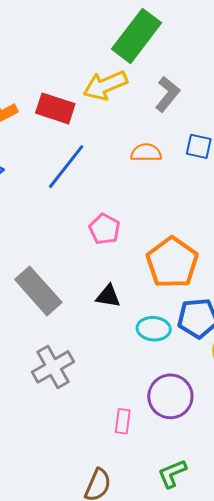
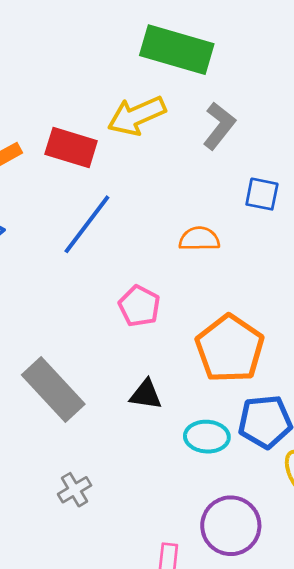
green rectangle: (136, 36) -> (177, 50), turned 70
orange semicircle: (146, 153) -> (199, 239), moved
gray cross: (53, 367) -> (75, 490), size x0.6

